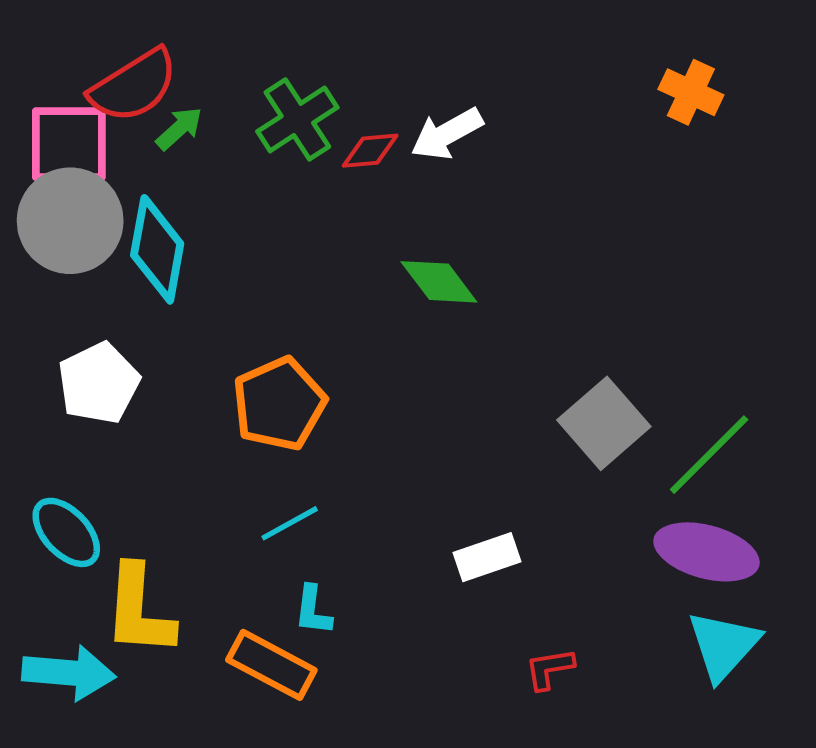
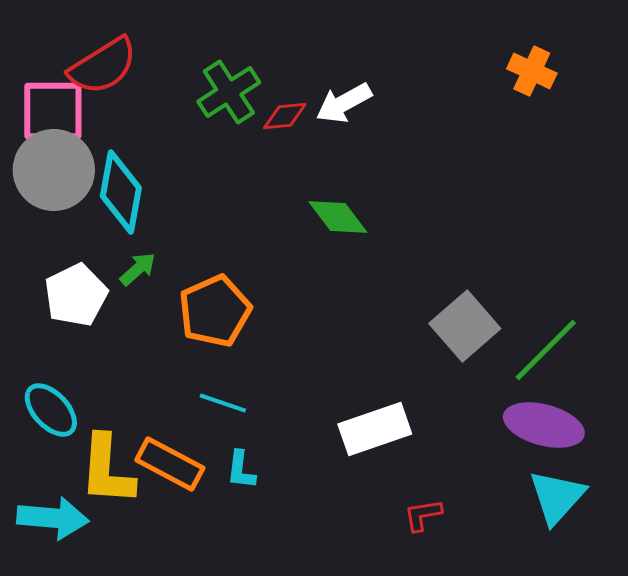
green arrow: (179, 129) -> (138, 269), moved
cyan line: (290, 523) -> (223, 403), turned 48
white rectangle: (487, 557) -> (375, 429), size x1.4
orange rectangle: (271, 665) -> (170, 464), moved

